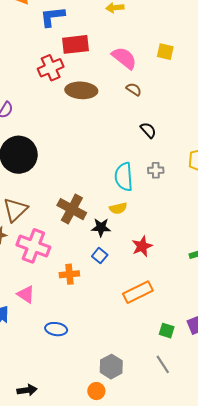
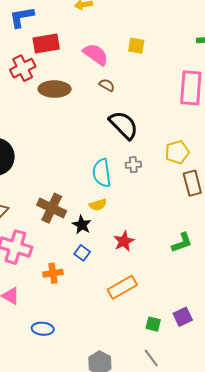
black semicircle: (148, 130) -> (124, 125), size x1.8
black star: (101, 227) -> (82, 225), turned 30

